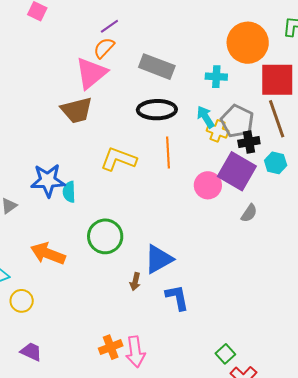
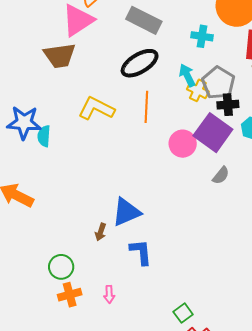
black ellipse: (157, 110) -> (140, 63), turned -36
green circle: (105, 236) -> (61, 267), moved, size x0.7
pink arrow: (135, 352) -> (109, 294), moved, size x0.6

